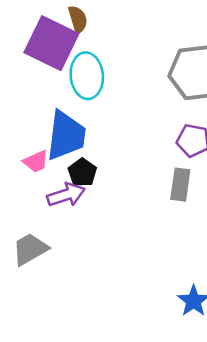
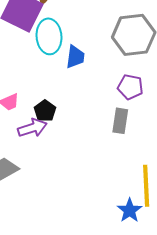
blue trapezoid: (66, 136) -> (75, 57), moved, size x0.6

